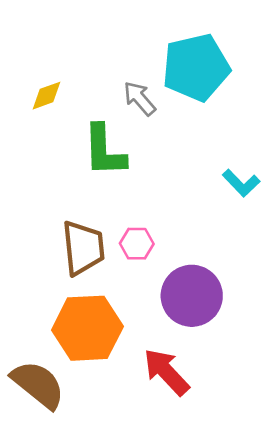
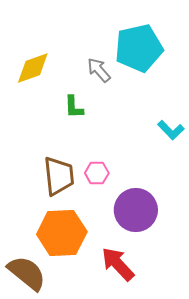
yellow diamond: (47, 96) -> (33, 68), size x1.5
green L-shape: (104, 151) -> (74, 107), size x0.6

